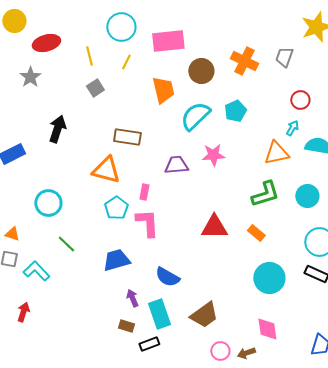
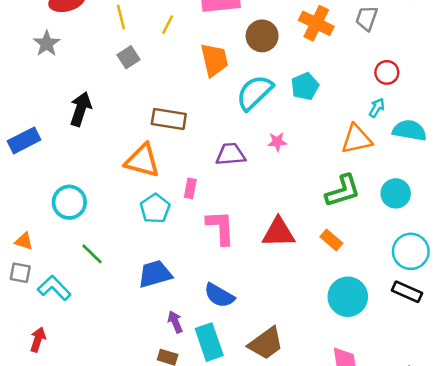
pink star: (213, 155) -> (277, 142), size x0.7
pink L-shape: (147, 223) -> (221, 227), moved

